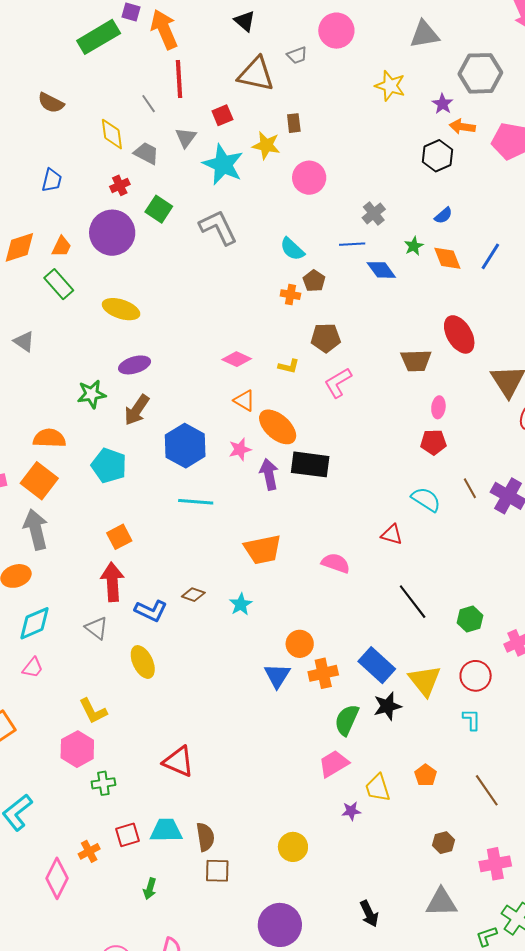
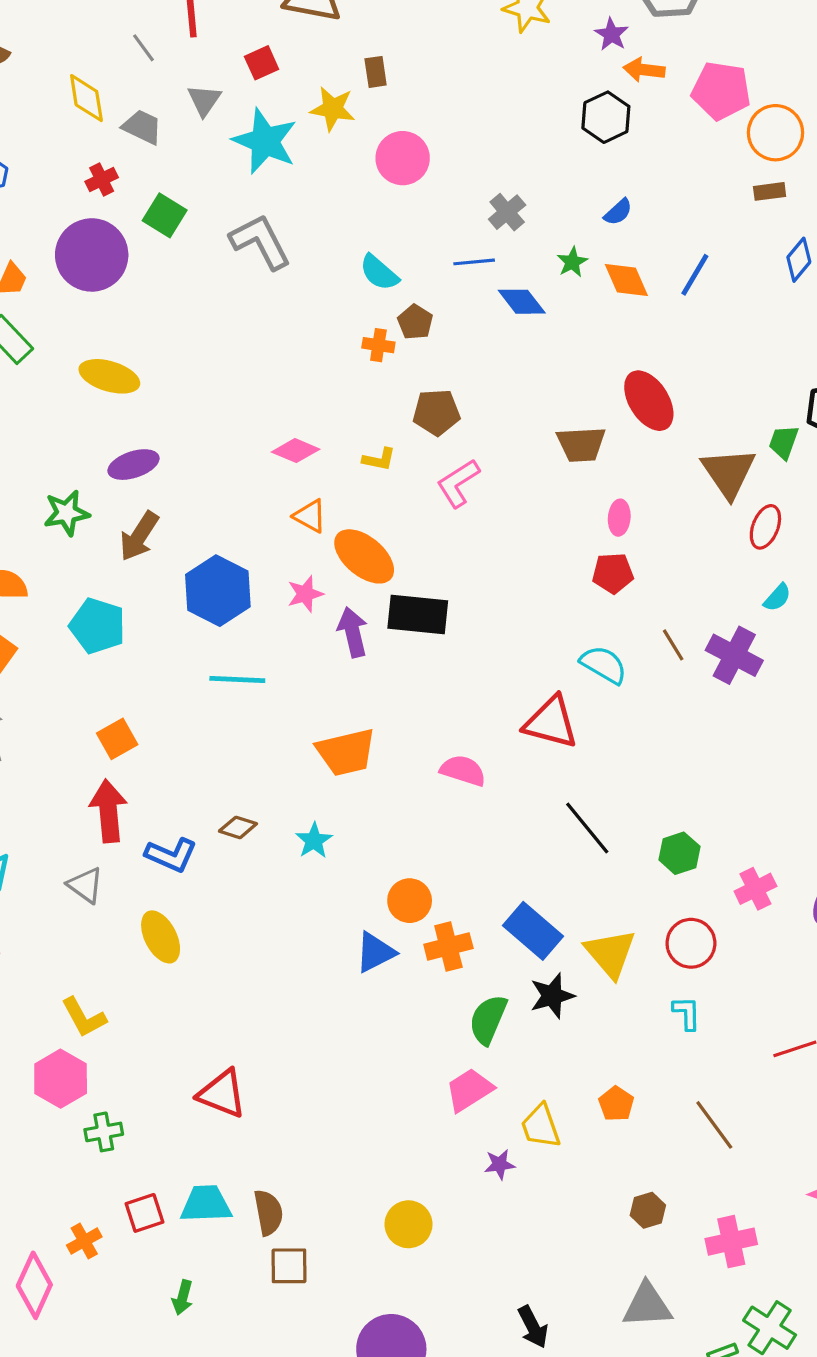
red triangle: (392, 535) -> (551, 722), size x1.6
blue triangle: (277, 676) -> (375, 952), turned 32

